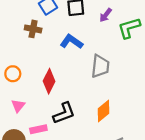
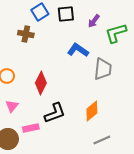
blue L-shape: (71, 42) -> (78, 50), moved
gray trapezoid: (100, 66) -> (103, 69), moved

